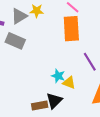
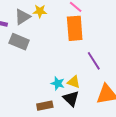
cyan star: (58, 76) -> (58, 83), moved
black triangle: (54, 101) -> (71, 99), moved, turned -30

